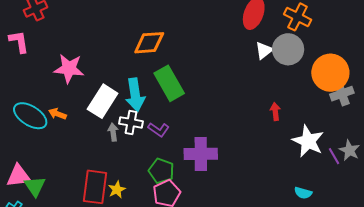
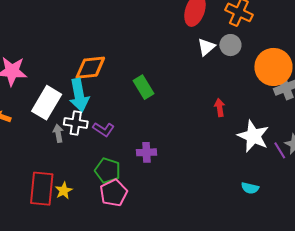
orange diamond: (149, 43) -> (90, 68), moved
gray circle: (288, 49) -> (230, 45), size x0.7
green rectangle: (169, 83) -> (143, 87), moved, size x0.7
purple cross: (201, 154) -> (146, 152), size x0.6

